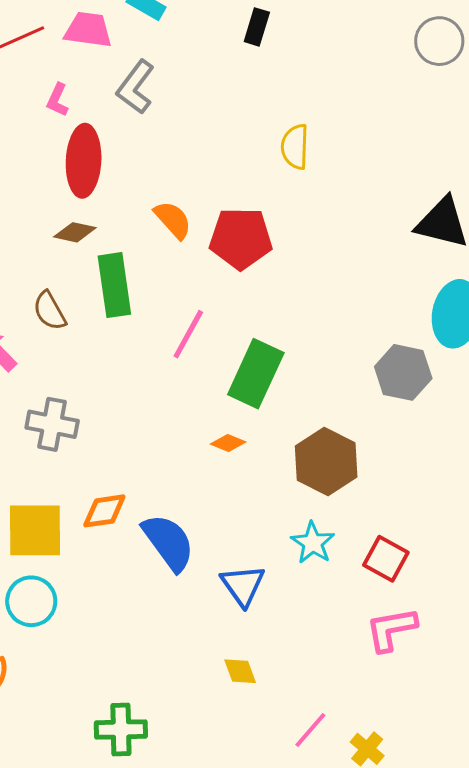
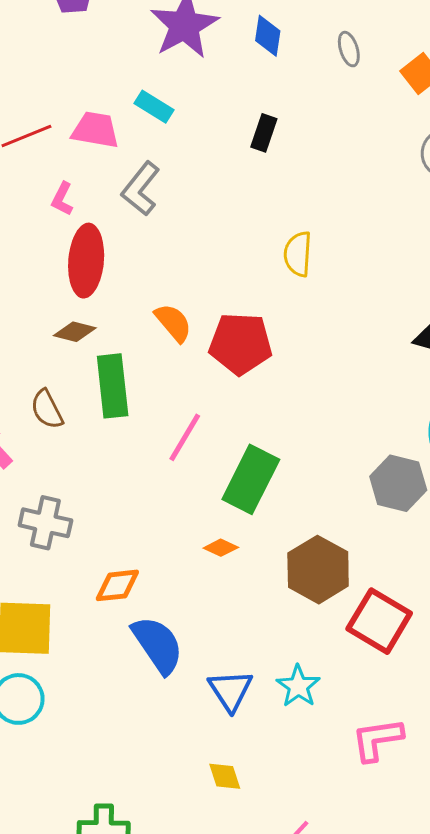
orange diamond: (104, 511) -> (117, 585), moved
cyan star: (313, 543) -> (298, 686), moved
red square: (386, 559) -> (379, 621), moved, size x1.4

